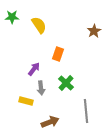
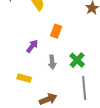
green cross: (66, 83) -> (77, 60), moved
gray arrow: (41, 88) -> (52, 62), moved

